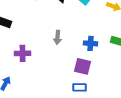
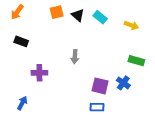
blue cross: (91, 43) -> (123, 83), moved, turned 32

